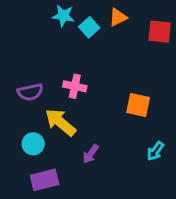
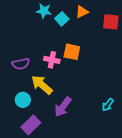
orange square: (138, 105) -> (72, 52), moved
purple arrow: (91, 154) -> (63, 107), size x1.5
purple rectangle: (45, 180) -> (31, 125), turned -30

